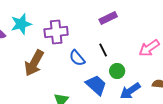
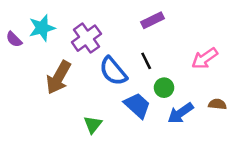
purple cross: (56, 32) -> (86, 38), turned -30
blue semicircle: (77, 58) -> (113, 71), size x1.4

